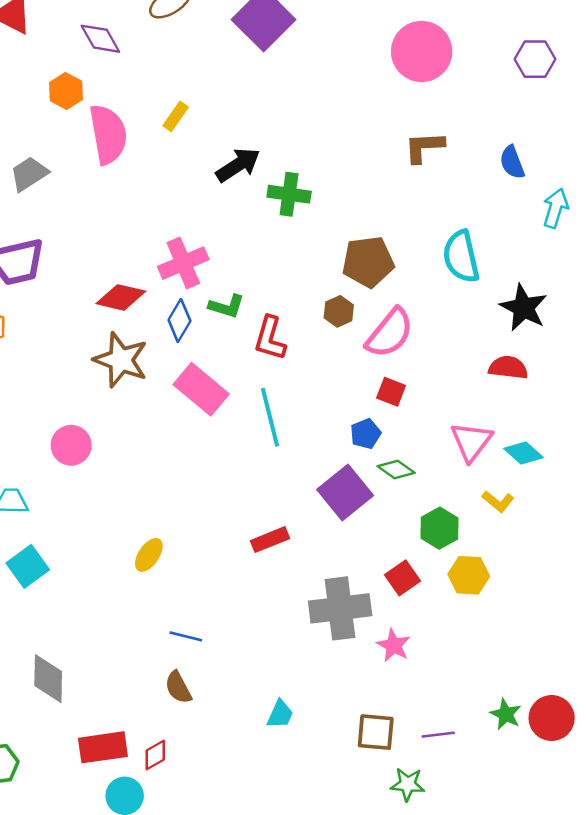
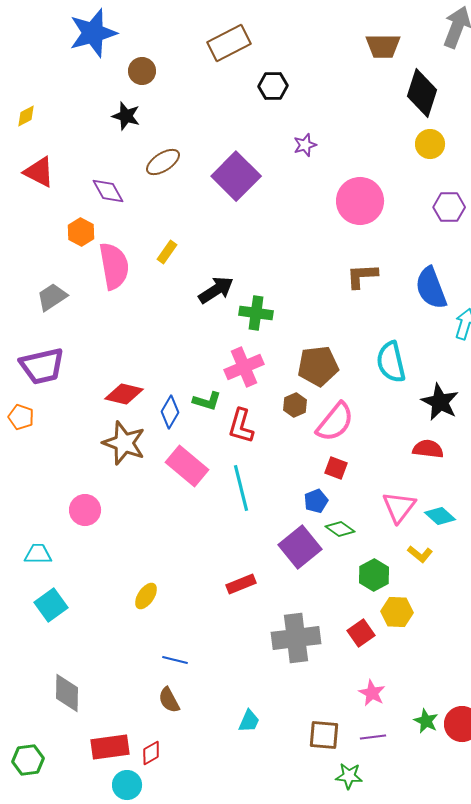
blue semicircle: (512, 162) -> (431, 288), size x1.6
pink cross: (183, 263) -> (244, 367), moved
red square: (402, 578) -> (361, 633), moved
pink star: (394, 645) -> (372, 693), moved

